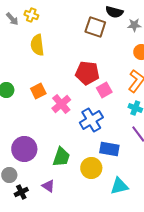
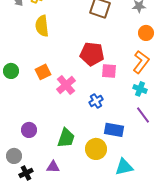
pink square: (104, 90) -> (109, 71), turned 35
blue cross: (91, 120) -> (96, 101), size x0.6
purple circle: (24, 149) -> (29, 130), size x0.6
purple triangle: (48, 186) -> (53, 167), turned -32

